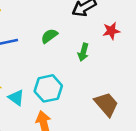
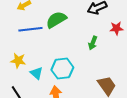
green semicircle: (49, 36) -> (56, 20), moved, size x1.5

